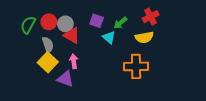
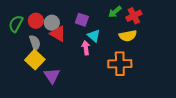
green arrow: (120, 23) -> (115, 12), moved
pink arrow: (74, 61) -> (86, 48), moved
purple triangle: (65, 79) -> (52, 76), turned 36

